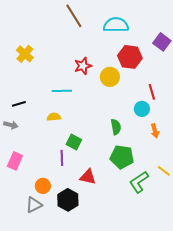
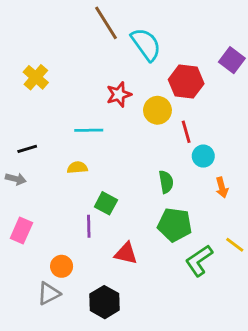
cyan semicircle: (116, 25) -> (146, 44), moved, turned 55
red line: (152, 92) -> (186, 132), moved
black hexagon: (68, 200) -> (105, 302), moved

